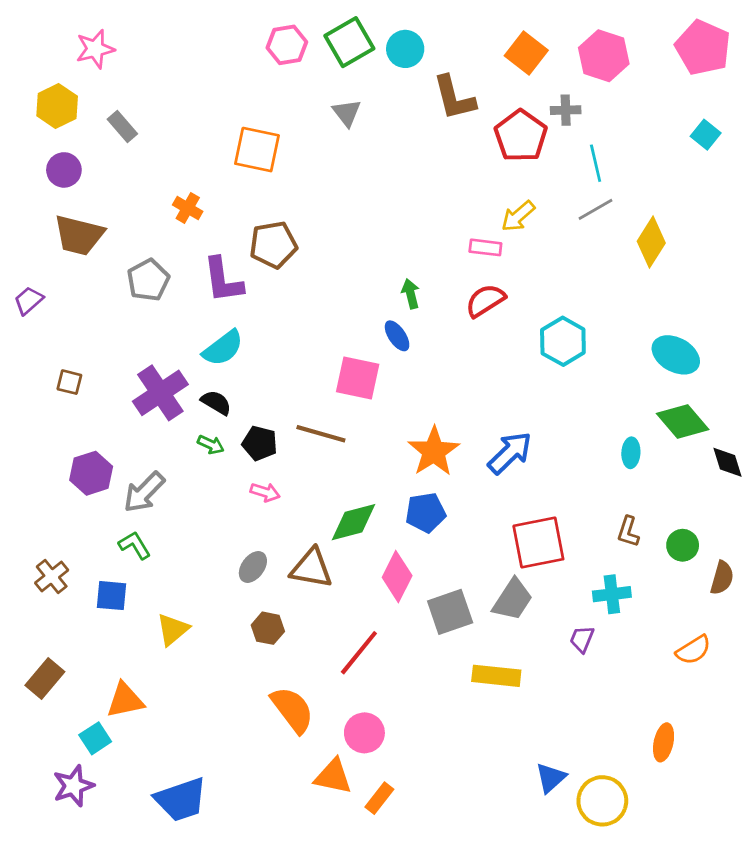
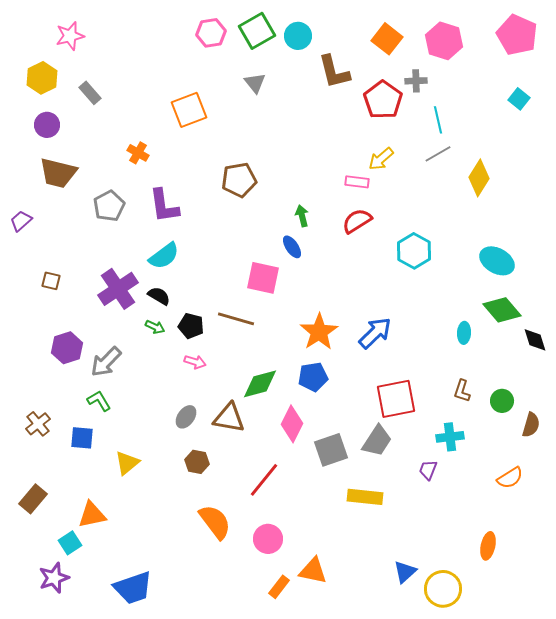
orange square: (257, 150) -> (189, 110), turned -33
brown pentagon: (273, 245) -> (239, 180), moved
orange triangle: (333, 776) -> (313, 571), moved

